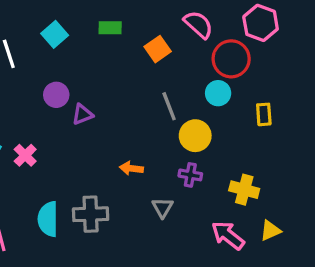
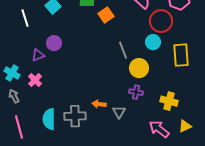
orange square: (158, 49) -> (106, 15), moved
purple triangle: (82, 114) -> (38, 55), moved
yellow rectangle: (264, 114) -> (181, 55), size x1.6
orange arrow: (131, 168) -> (99, 104), moved

